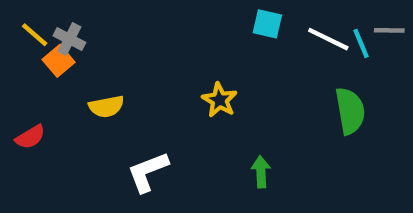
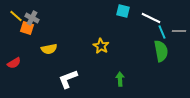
gray line: (389, 30) -> (179, 31), moved
cyan line: (361, 43) -> (162, 32), moved
orange square: (59, 61) -> (27, 28), turned -32

